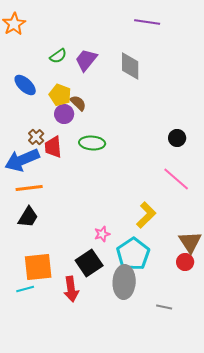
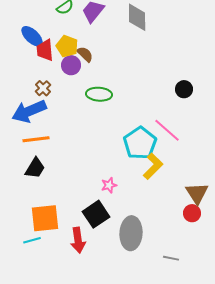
red trapezoid: (53, 147) -> (45, 50), moved
pink line: (176, 179) -> (167, 130), moved
cyan pentagon: (133, 254) -> (140, 143), moved

